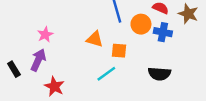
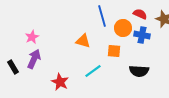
pink star: (45, 35) -> (32, 37), moved
orange square: (119, 51) -> (114, 51), moved
red star: (54, 86) -> (60, 82), moved

